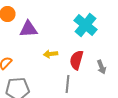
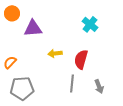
cyan cross: (85, 25) -> (90, 24), size x0.7
gray arrow: (101, 67) -> (99, 86), moved

